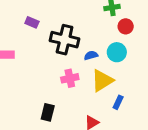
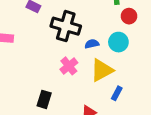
pink cross: (70, 78) -> (69, 66), turned -30

